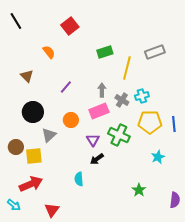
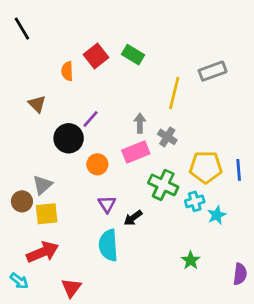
red square: (70, 26) -> (96, 56), moved
orange semicircle: (49, 52) -> (67, 71), turned -144
green rectangle: (105, 52) -> (133, 55), moved, turned 49
cyan cross: (142, 96) -> (195, 201), moved
black circle: (33, 112) -> (69, 138), moved
gray triangle: (49, 135) -> (43, 185), moved
purple triangle: (93, 140) -> (107, 204), moved
cyan semicircle: (79, 179) -> (108, 245), size x1.6

